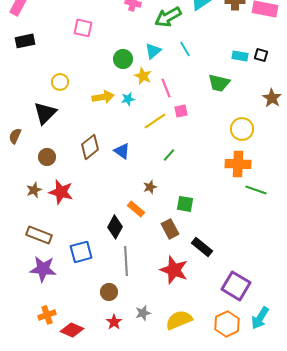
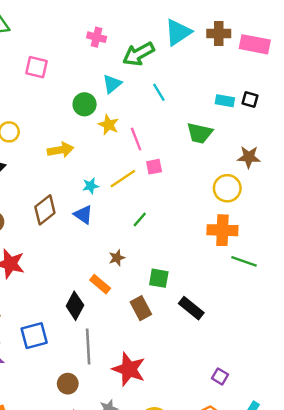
cyan triangle: (153, 51) -> (112, 84), moved
brown star: (272, 98) -> (249, 157), moved, turned -30
cyan star: (128, 99) -> (91, 186), moved
black rectangle: (202, 247) -> (191, 308), moved
red star: (174, 270) -> (129, 369), moved
purple square: (236, 286) -> (220, 376), size x0.5

